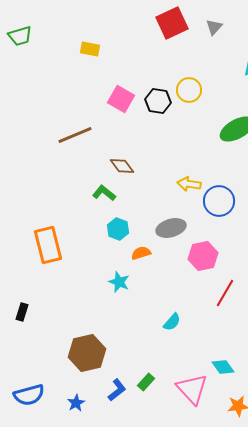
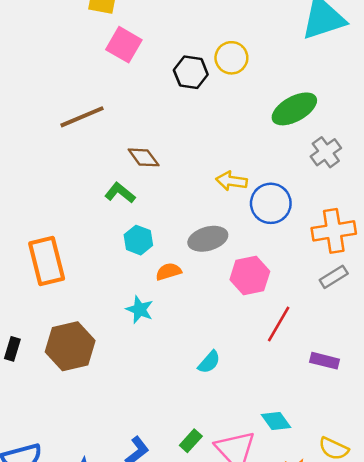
pink square: (121, 99) -> (124, 45), moved
brown hexagon: (87, 353) -> (70, 346), moved
green rectangle: (146, 382) -> (191, 441), moved

